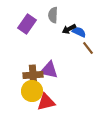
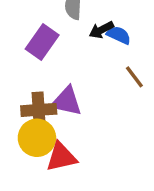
purple rectangle: (27, 24) -> (42, 42), moved
brown line: (88, 48) -> (134, 77), moved

